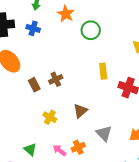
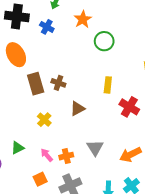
brown cross: (56, 79) -> (58, 83), turned 32
brown rectangle: (34, 85) -> (36, 84), size x1.5
brown triangle: (80, 111) -> (77, 109), moved
green triangle: (30, 149) -> (18, 148), turned 40

